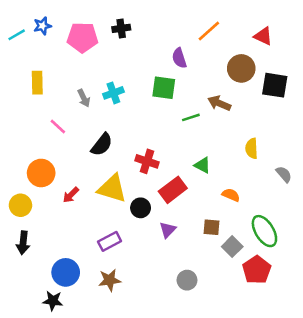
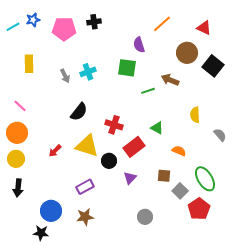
black square: (275, 85) -> (213, 66), turned 30
pink line: (58, 127) -> (20, 106), moved
orange circle: (41, 173) -> (17, 133), moved

